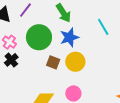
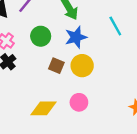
green circle: (39, 37) -> (41, 36), size x0.7

